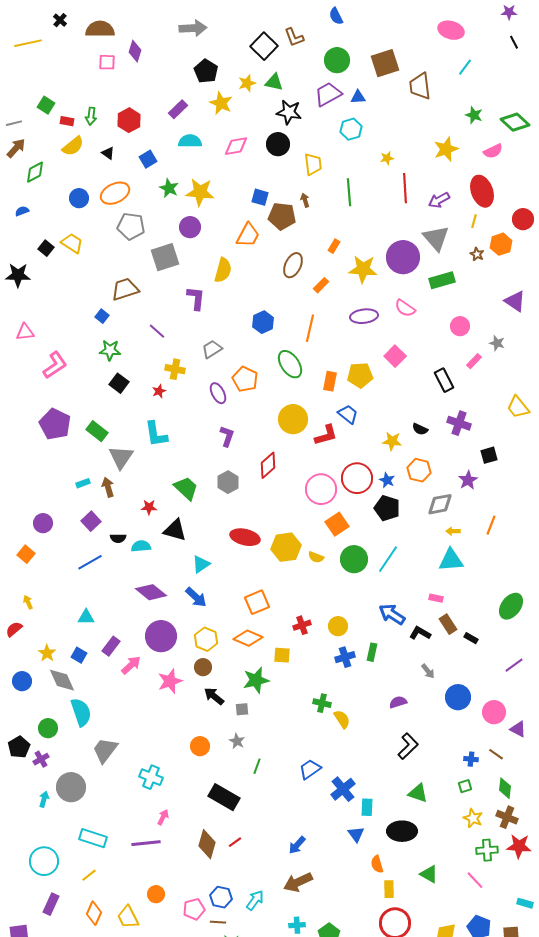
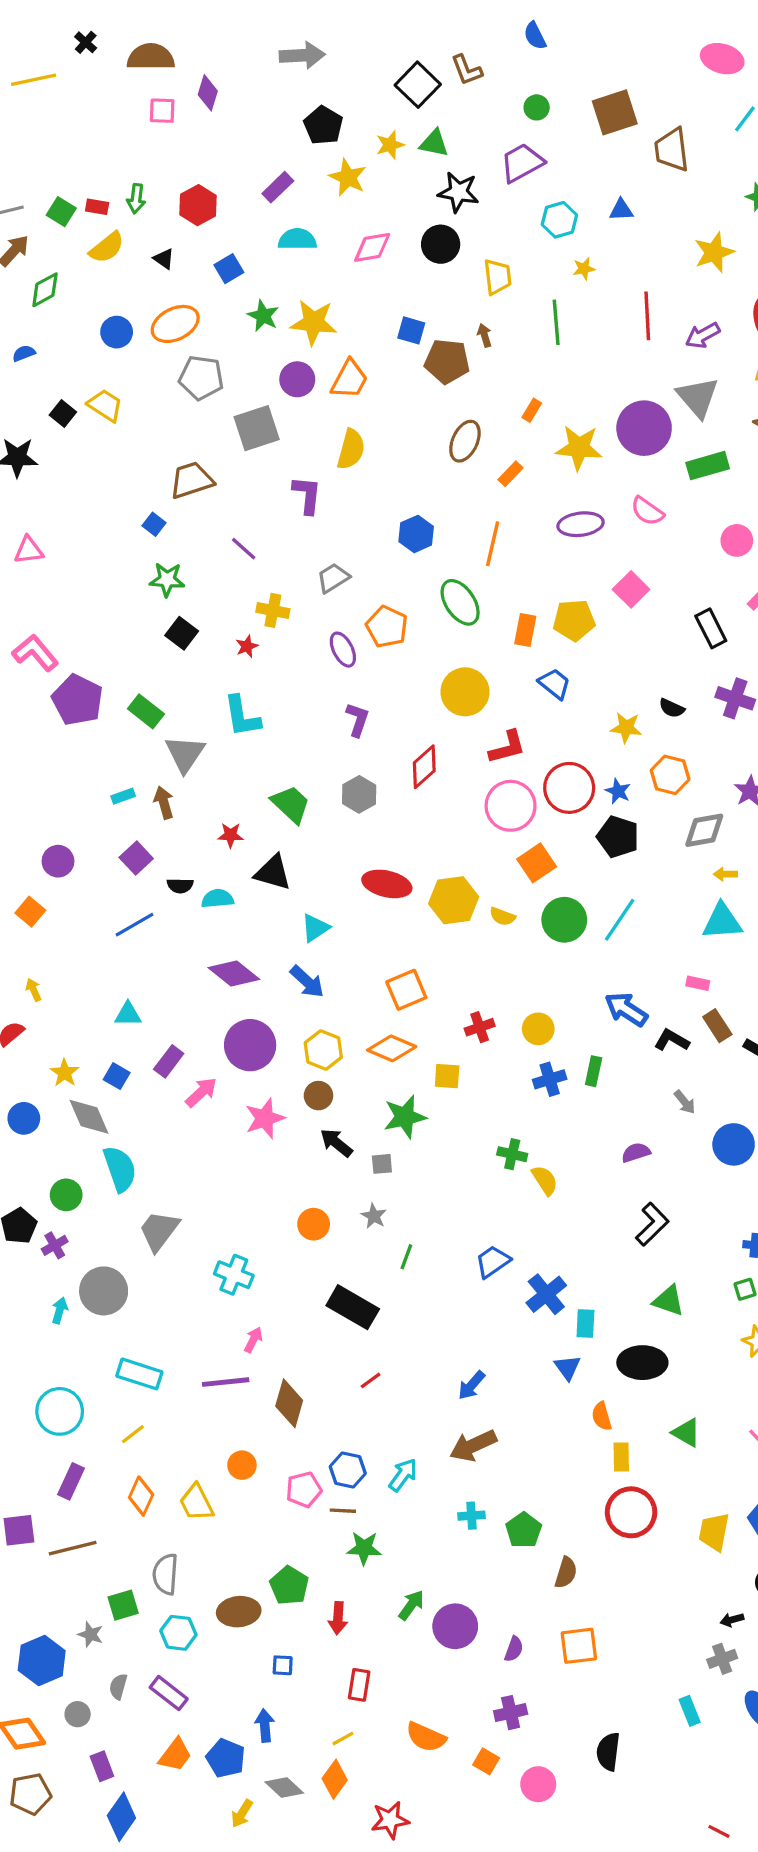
green circle: (337, 60) -> (537, 107), size x0.6
blue triangle: (358, 97) -> (621, 210), moved
green square: (46, 105) -> (61, 212), moved
yellow star: (387, 158) -> (584, 269), moved
orange trapezoid: (248, 235) -> (349, 379), moved
pink L-shape: (55, 365) -> (35, 653), moved, turned -96
red L-shape: (326, 435) -> (507, 747), moved
brown diamond: (207, 844) -> (289, 1403), moved

